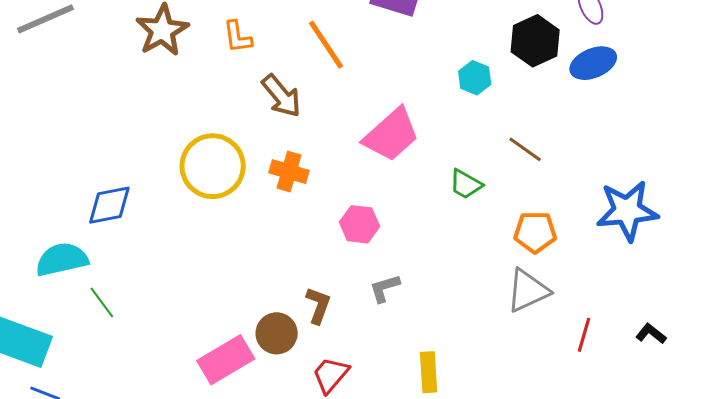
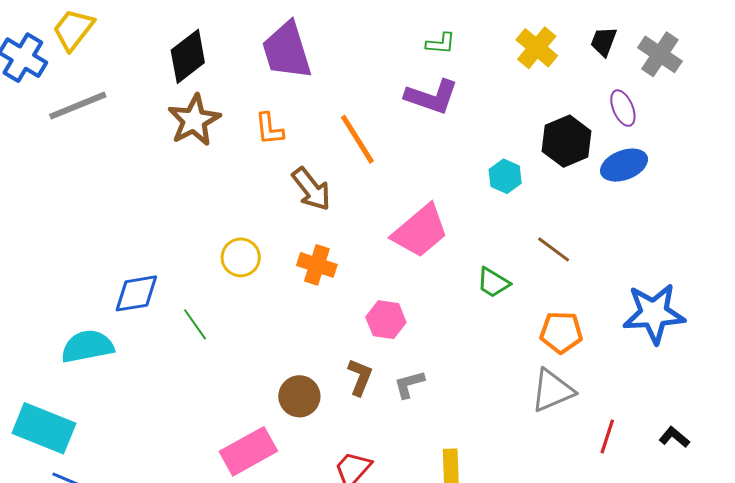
yellow circle: (213, 166) -> (241, 257), size x0.6
green line: (102, 303) -> (195, 324), moved
brown L-shape: (318, 305) -> (360, 377), moved
brown circle: (277, 333) -> (299, 396), moved

